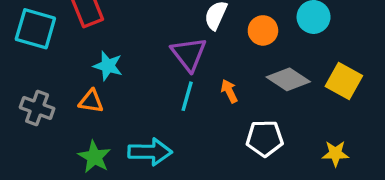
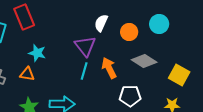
yellow square: (344, 81) -> (179, 75), moved
orange arrow: (229, 91) -> (109, 68), size x1.5

